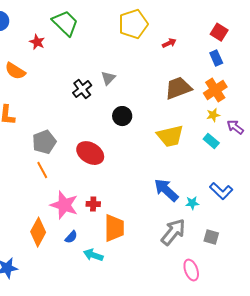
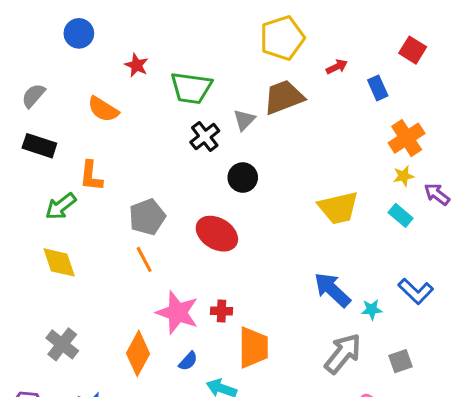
green trapezoid: (65, 23) -> (191, 88), moved, turned 144
blue rectangle: (216, 58) -> (378, 88), moved
brown trapezoid: (178, 88) -> (284, 97), moved
black circle: (122, 116) -> (243, 178), moved
gray square: (211, 237) -> (401, 361), turned -35

